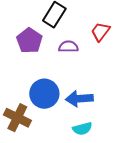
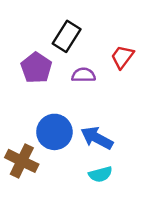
blue arrow: (79, 99) -> (97, 138), turned 32

